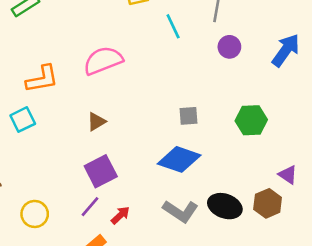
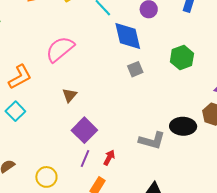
blue diamond: (179, 159) -> (128, 36), moved, turned 76

